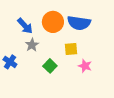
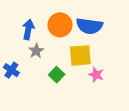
blue arrow: (25, 26) -> (28, 29), turned -126
yellow square: (71, 49) -> (80, 55), size x1.5

